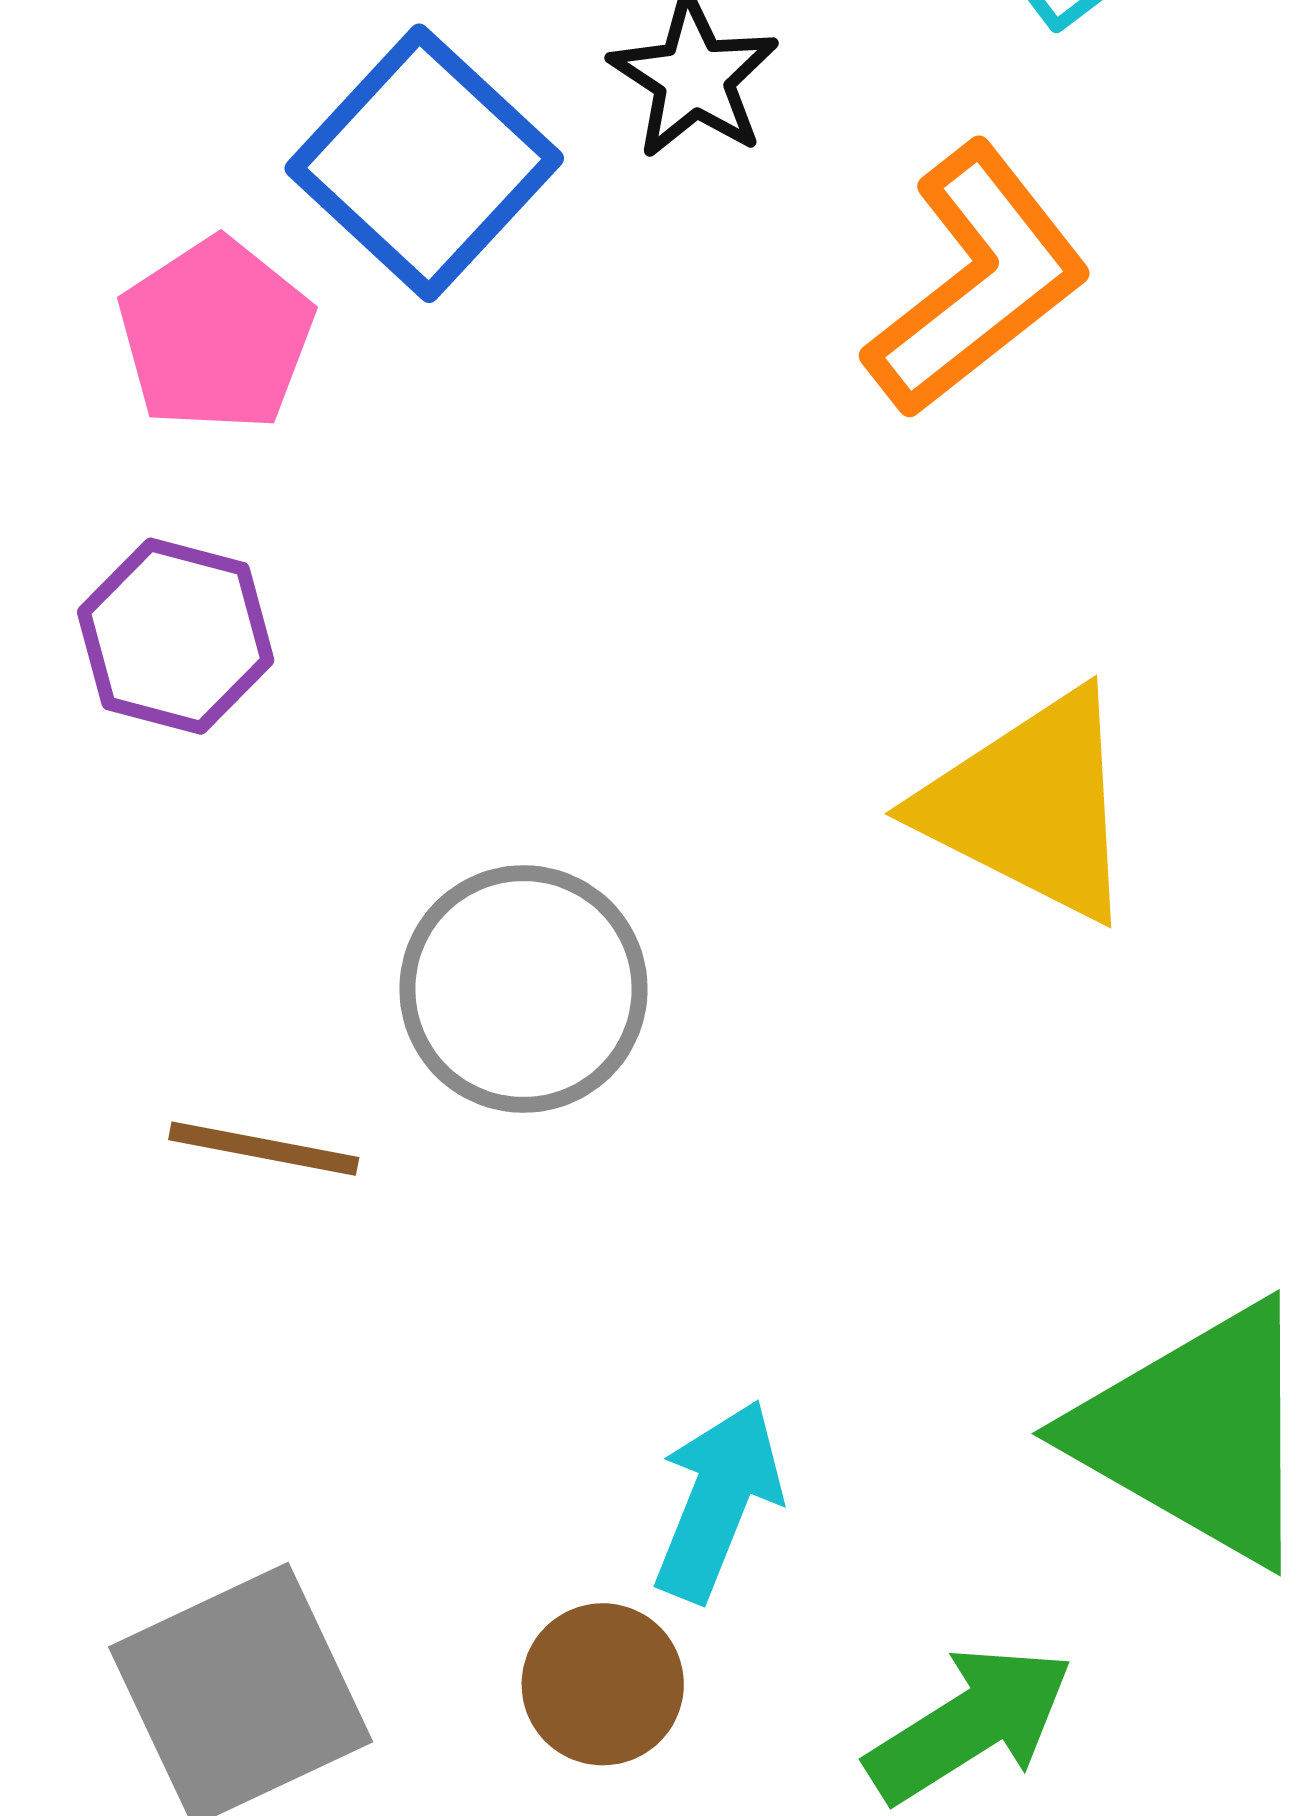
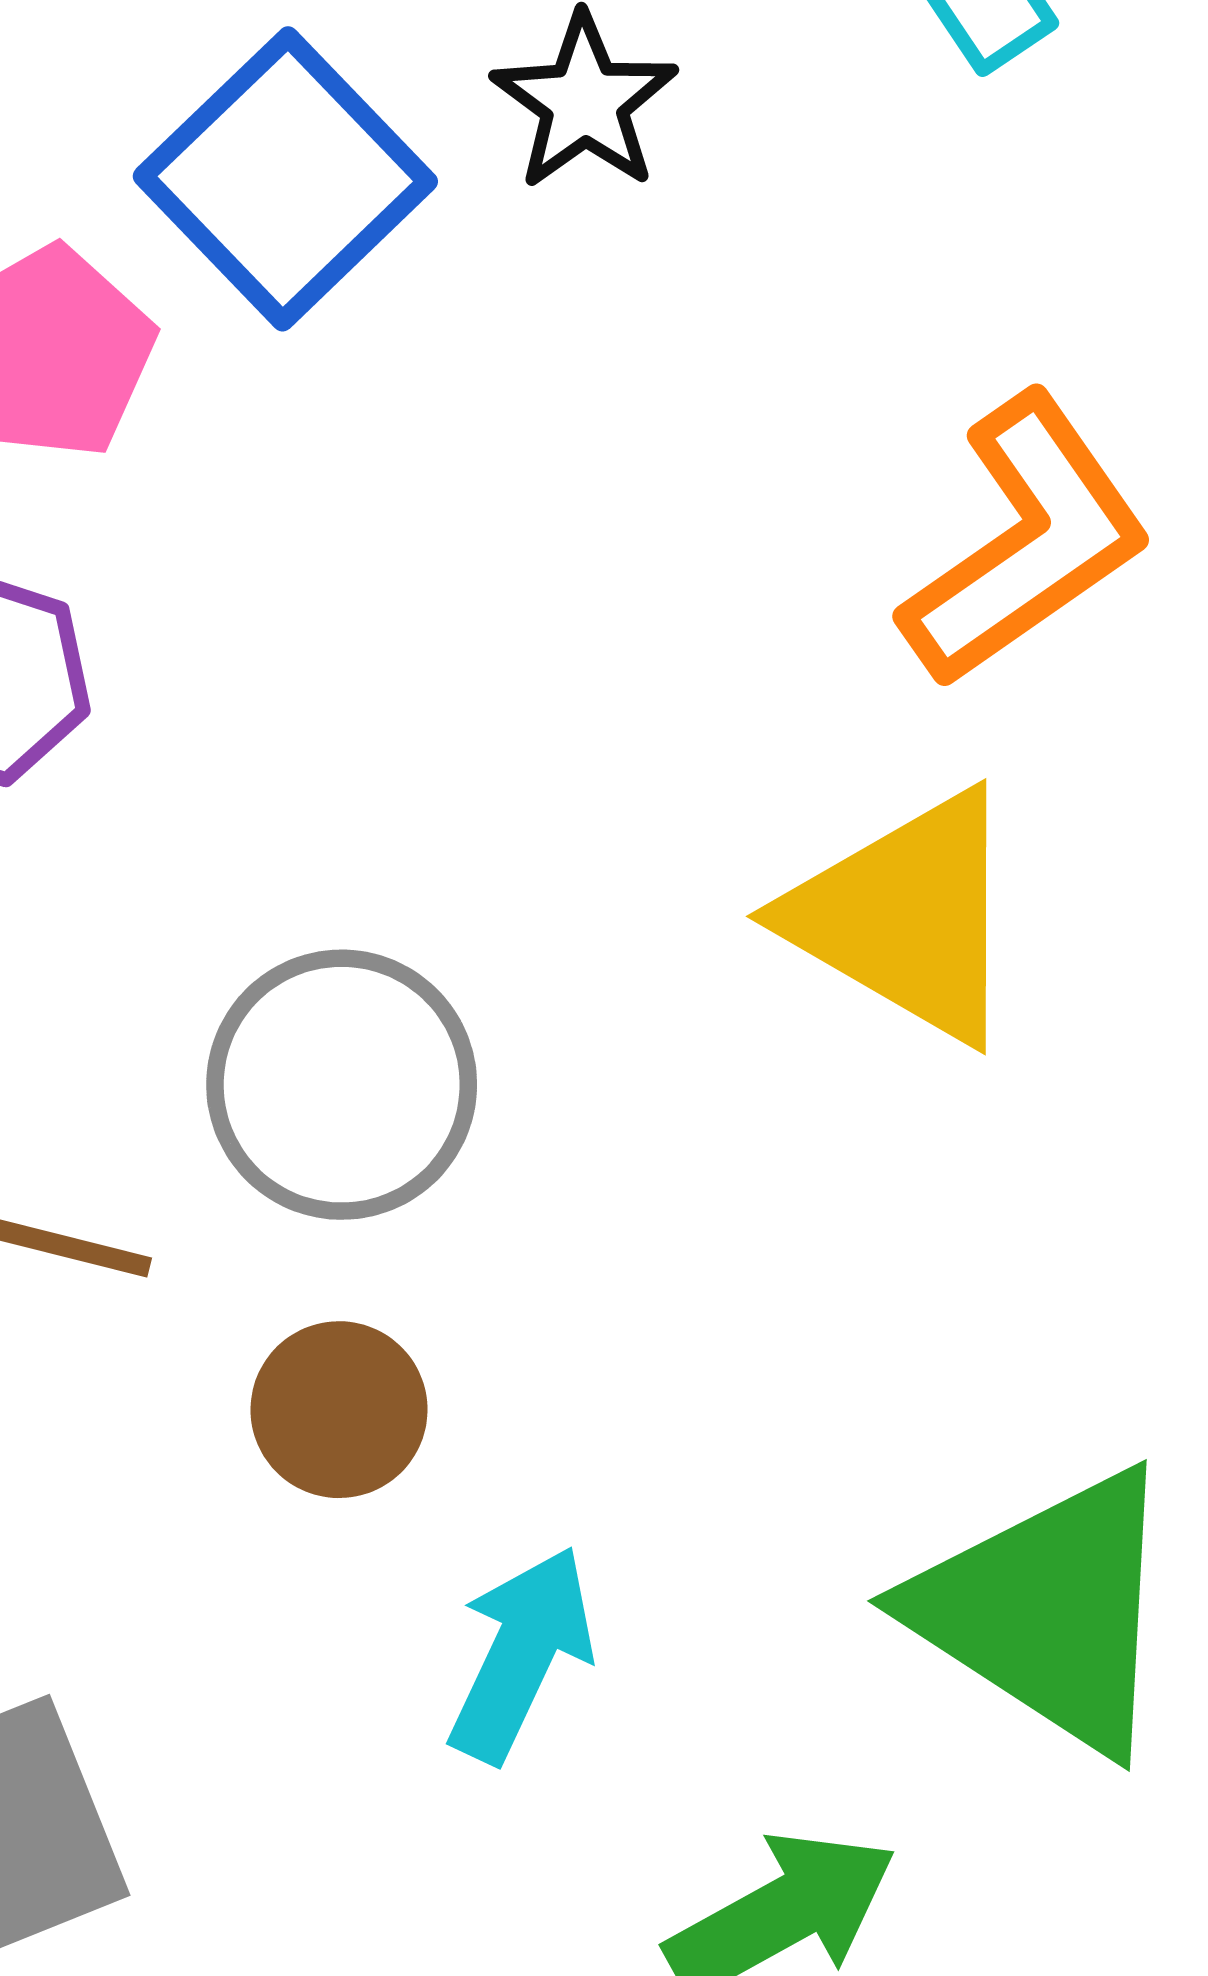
orange L-shape: (977, 280) -> (1026, 541), moved
brown circle: (603, 1684) -> (339, 1410), moved

